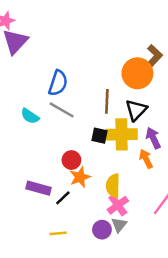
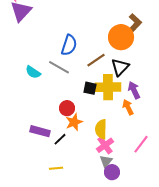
blue semicircle: (58, 83) -> (69, 45), moved
brown line: (107, 101) -> (96, 60), turned 54
purple circle: (102, 230) -> (112, 172), moved

